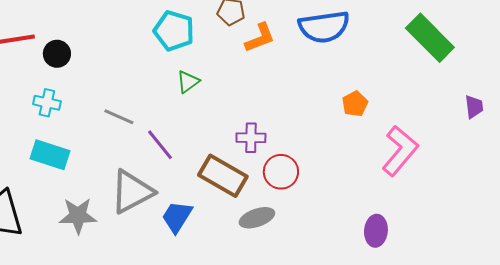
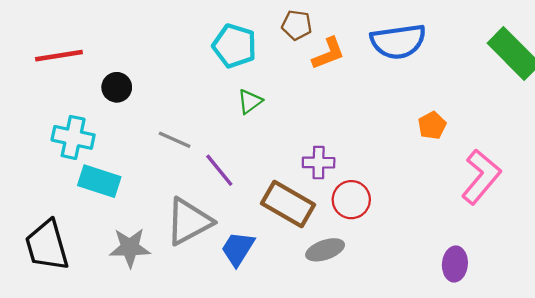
black circle: (57, 54) -> (117, 87), moved
cyan cross: (47, 103) -> (73, 137), moved, size x1.4

